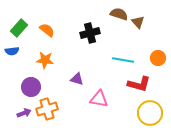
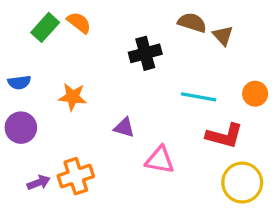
green rectangle: (19, 28) -> (45, 27), moved
orange semicircle: (47, 30) -> (79, 23), moved
purple circle: (31, 87) -> (21, 128), moved

